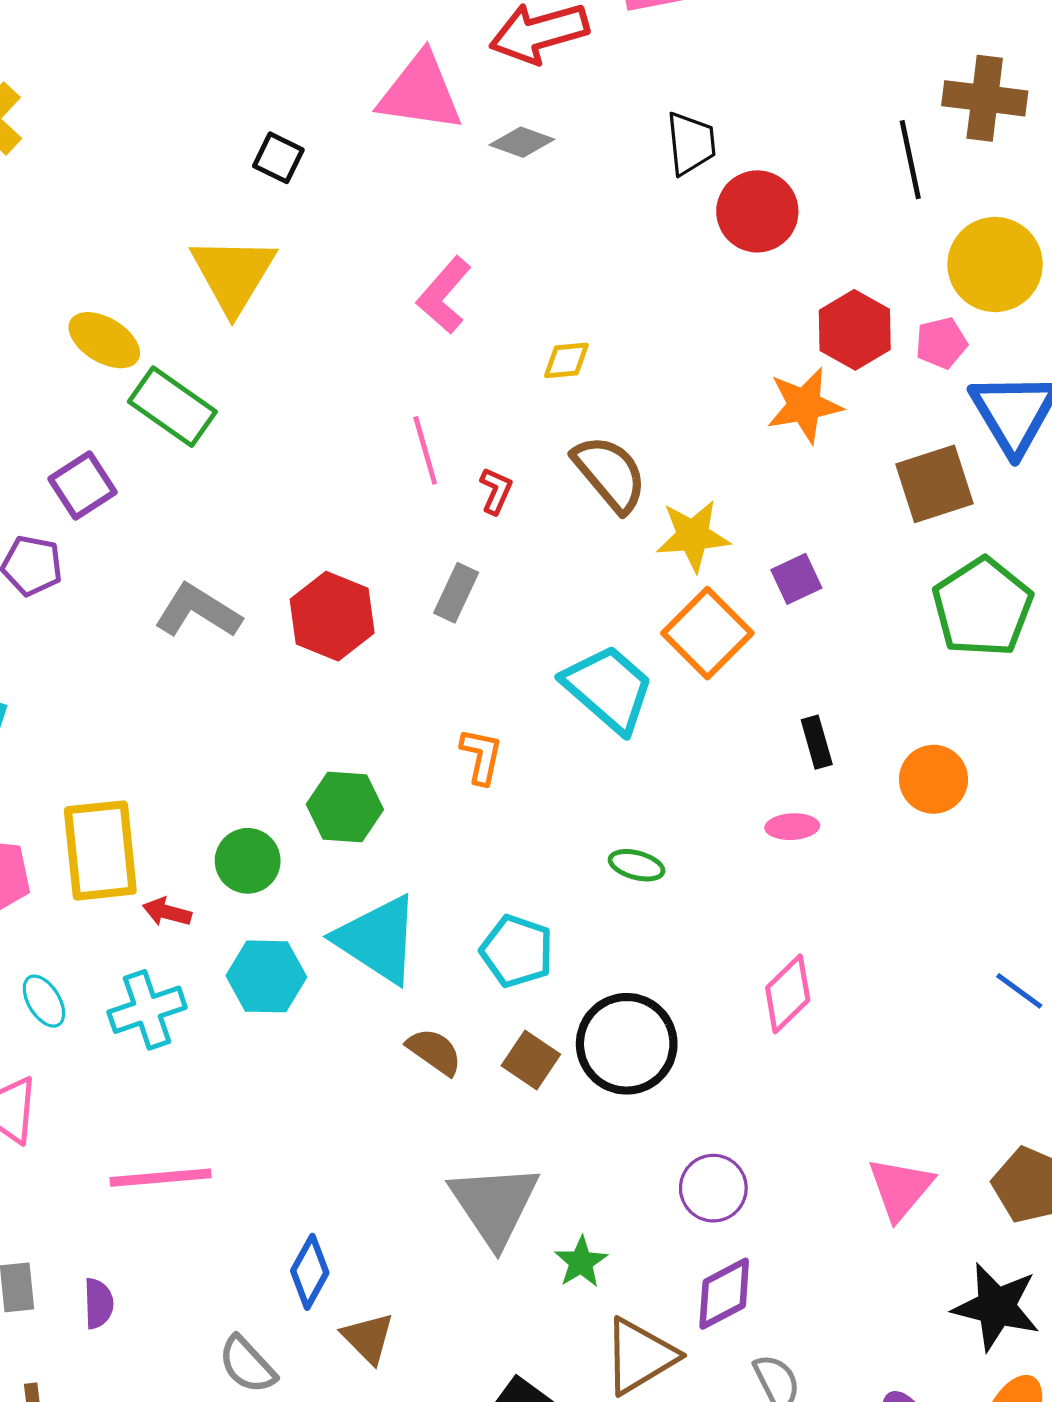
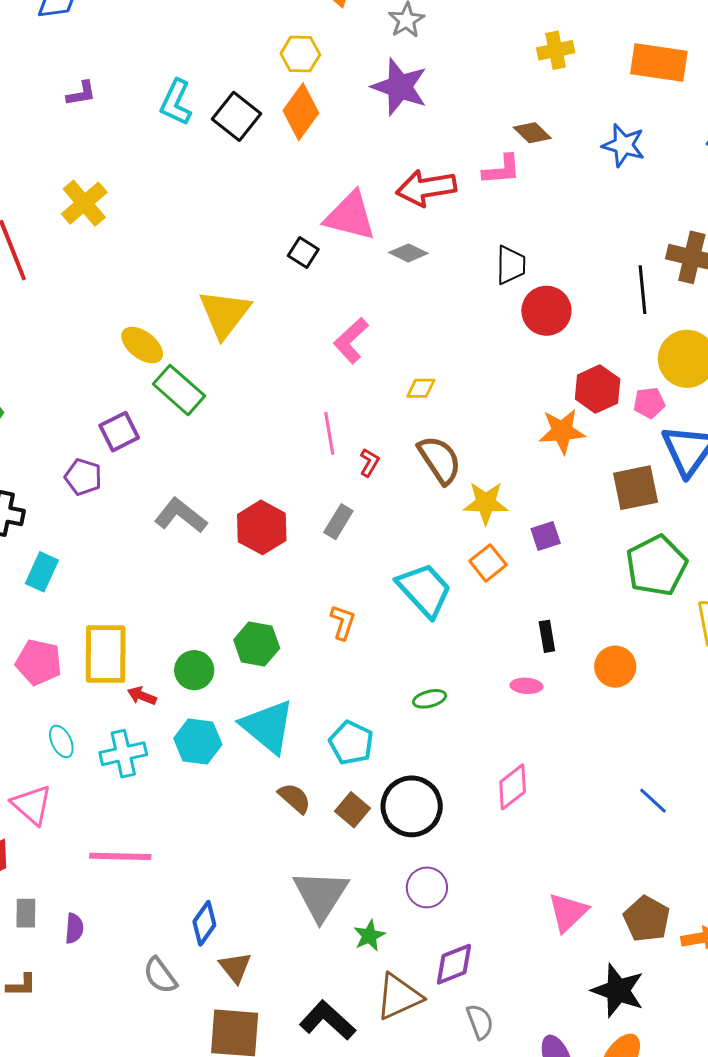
black square: (278, 158) -> (303, 253), moved
orange square: (707, 633) -> (488, 563), size x0.7
green ellipse: (637, 865) -> (430, 699), turned -36
purple circle: (713, 1188) -> (427, 887), moved

